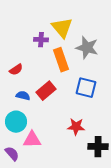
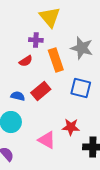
yellow triangle: (62, 28) -> (50, 17), moved
red semicircle: (16, 70) -> (26, 61), moved
pink triangle: (32, 140) -> (47, 140), moved, turned 30

